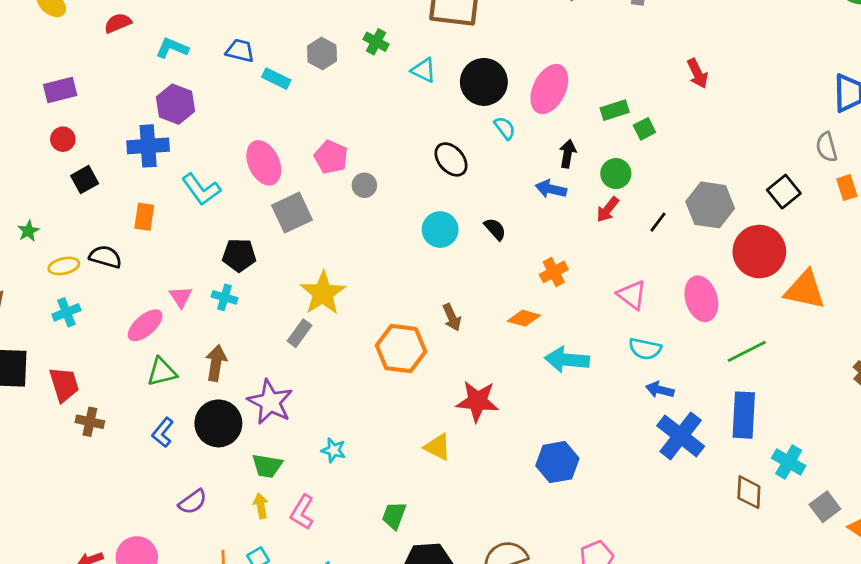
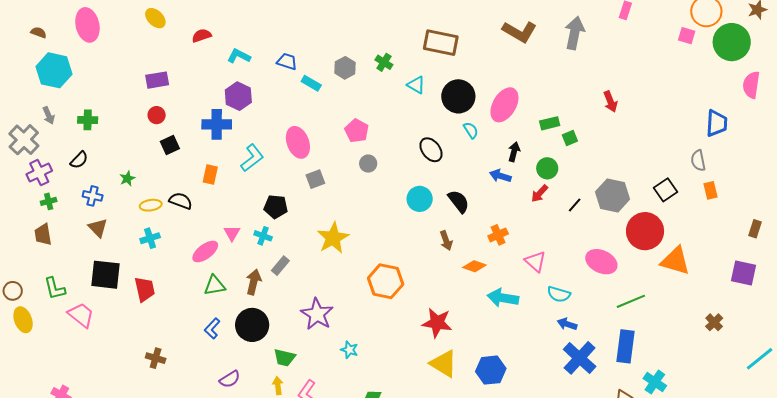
pink pentagon: (331, 157) -> (357, 131), moved
cyan L-shape: (201, 189) -> (252, 158), turned -96
gray square: (292, 213) -> (315, 179), size x0.7
black semicircle: (495, 229) -> (459, 201), size x1.4
pink triangle: (632, 295) -> (535, 261), moved
pink ellipse: (701, 299) -> (601, 262), turned -52
brown arrow: (452, 317) -> (446, 241), moved
gray rectangle: (299, 333) -> (280, 266), moved
purple star: (270, 402) -> (317, 314), moved
brown cross: (90, 422) -> (156, 358), moved
yellow triangle: (438, 447) -> (444, 364), moved, size x1.4
cyan star: (334, 450) -> (349, 350), moved

